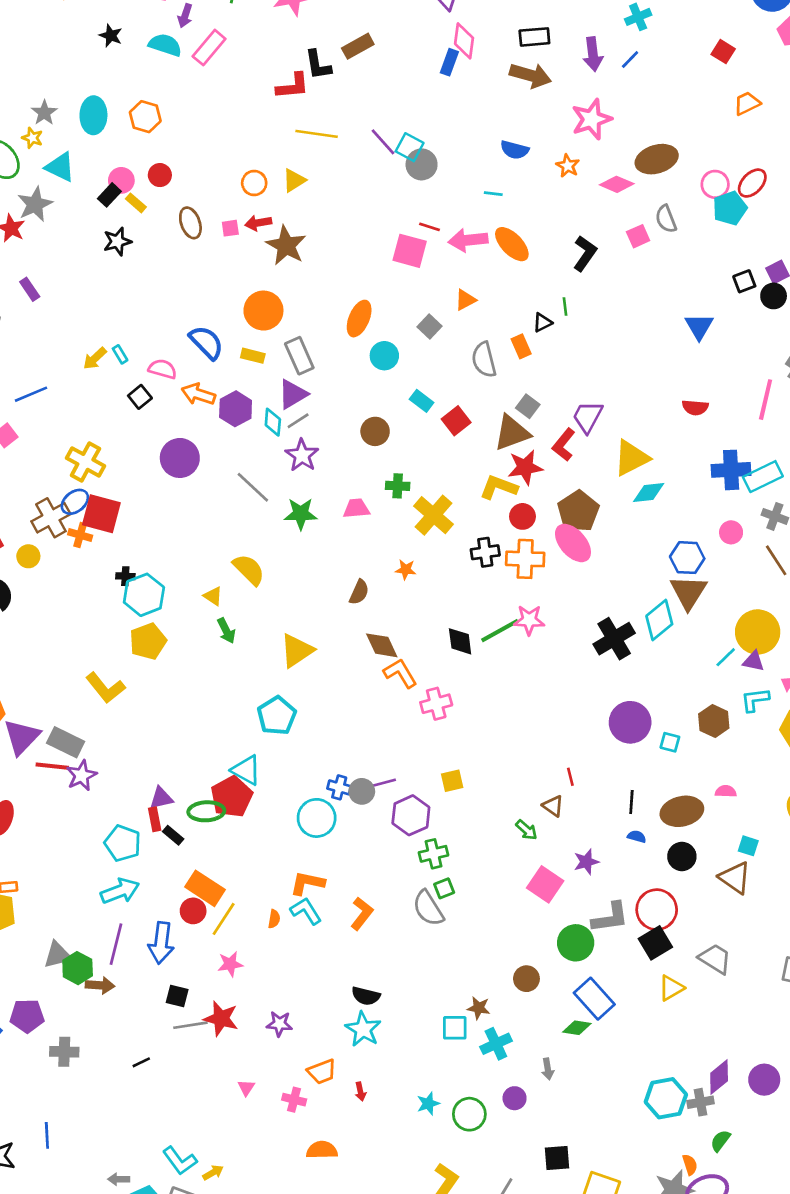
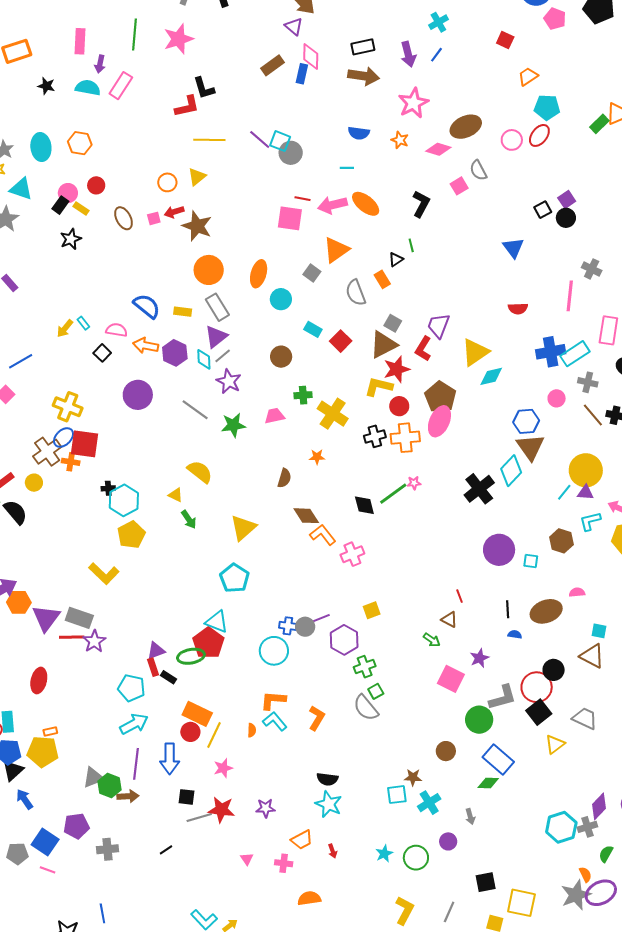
brown rectangle: (358, 46) -> (273, 65), moved
cyan pentagon: (730, 208) -> (547, 107), moved, turned 30
orange triangle: (465, 300) -> (336, 250), size x1.6
orange circle: (263, 311) -> (209, 270), moved
pink ellipse: (573, 543) -> (439, 421), turned 72
pink star: (529, 620) -> (414, 483), size x0.6
black circle: (682, 856) -> (554, 670), moved

